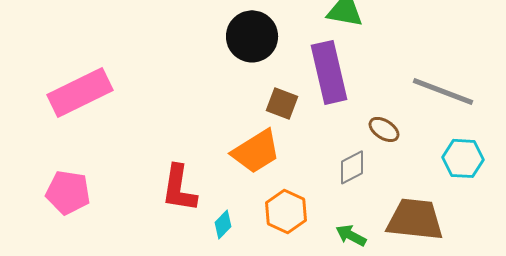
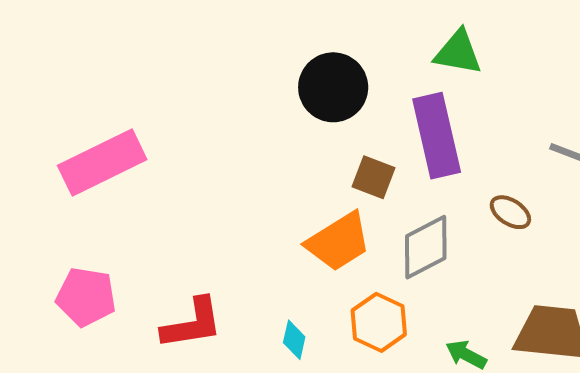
gray diamond: (352, 167) -> (426, 247), moved, size x1.4
red L-shape: (179, 188) -> (192, 324), moved, turned -108
cyan diamond: (223, 224) -> (294, 340), turned -32

